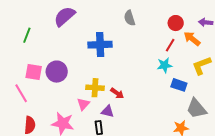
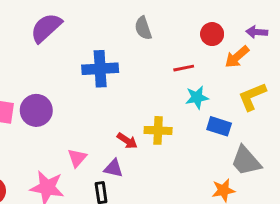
orange arrow: (192, 39) -> (237, 57), turned -78
red line: (170, 45) -> (184, 68), moved, turned 48
yellow cross: (95, 88) -> (158, 130), moved

